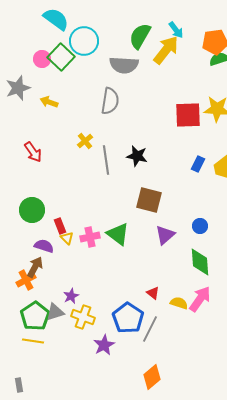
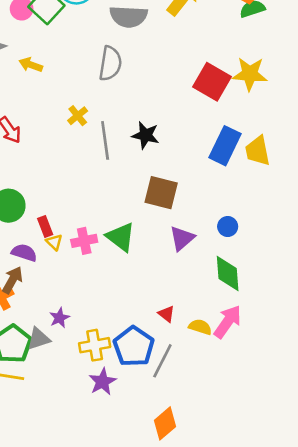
red square: (188, 115) -> (212, 82), turned 32
blue rectangle: (198, 164) -> (225, 146), size x1.8
yellow cross: (83, 317) -> (95, 345), moved, turned -30

